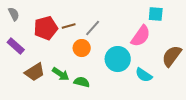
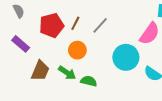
brown line: (69, 26) -> (75, 23), turned -48
orange circle: (82, 48) -> (77, 50), moved
brown trapezoid: (35, 72) -> (40, 71), turned -35

